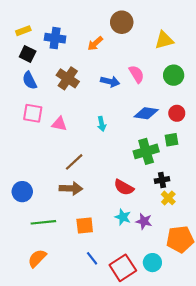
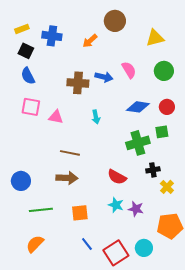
brown cross: (68, 78) -> (78, 83), moved, turned -30
brown line: (74, 162) -> (70, 153), turned 54
yellow cross: (168, 198) -> (167, 187), moved

